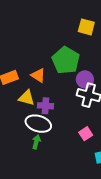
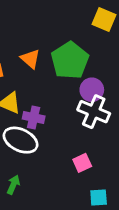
orange triangle: (38, 75) -> (30, 59), moved
green arrow: (36, 142) -> (13, 185), moved

